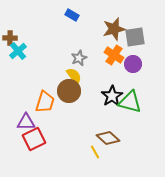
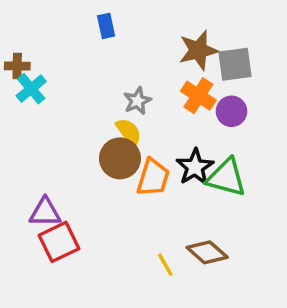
blue rectangle: (72, 15) -> (106, 26), moved, turned 48
orange trapezoid: (45, 102) -> (153, 178), moved
brown diamond: (108, 138) -> (207, 252), moved

